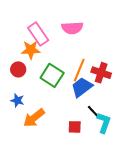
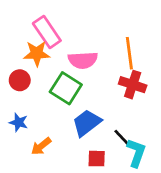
pink semicircle: (72, 28) -> (83, 60), moved
orange line: (79, 70) -> (129, 53), moved, turned -30
blue trapezoid: (82, 87) -> (87, 123), moved
orange arrow: (34, 118) -> (41, 146), size x0.7

